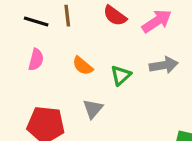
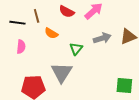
orange semicircle: (83, 66) -> (51, 33), moved
gray triangle: (93, 109) -> (62, 72), size x1.6

